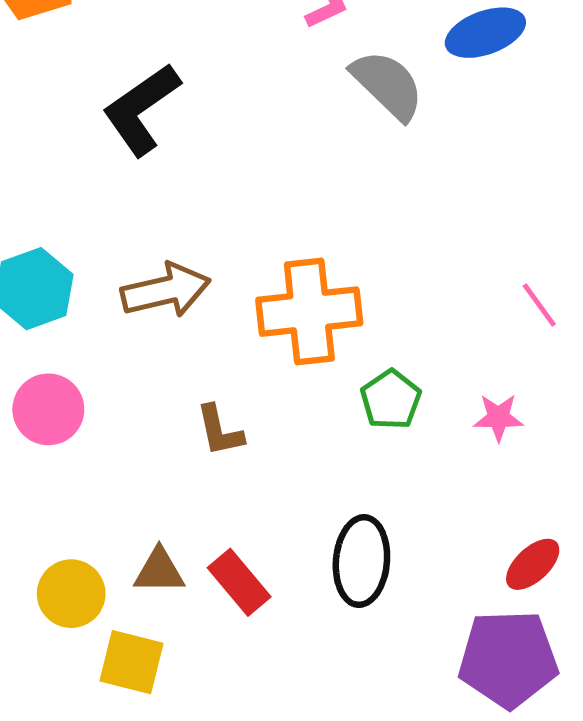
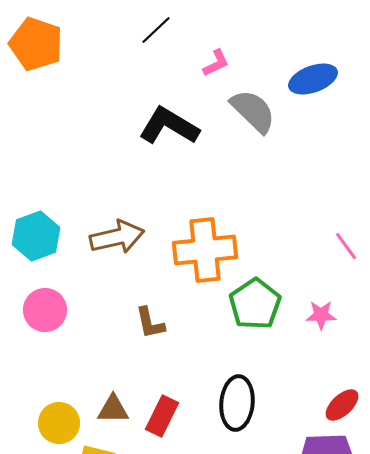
black L-shape: (141, 109) -> (169, 126), moved, turned 66
green pentagon: (391, 400) -> (255, 304), size x1.4
red rectangle: (239, 582) -> (162, 416), turned 66

